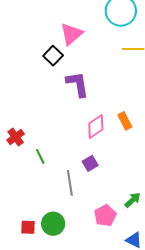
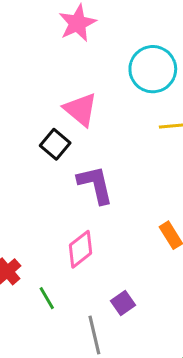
pink triangle: (71, 34) -> (81, 109), turned -35
pink diamond: (96, 126) -> (81, 249), moved

